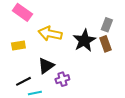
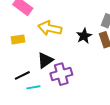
black star: (84, 41) -> (84, 36), size x0.7
purple cross: (62, 79) -> (61, 74), size x1.5

